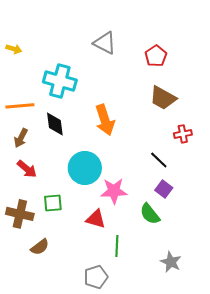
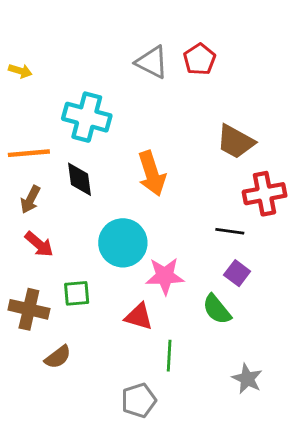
red pentagon: (156, 56) -> (199, 59), moved
red cross: (183, 134) -> (265, 194), size x1.6
black line: (159, 160) -> (230, 231), turned -36

